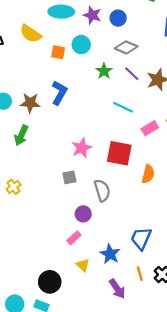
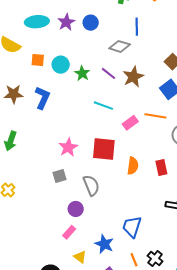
purple star: (92, 15) -> (66, 22), turned 30
cyan circle: (81, 45) -> (61, 65), moved
gray diamond: (126, 47) -> (120, 46), moved
brown star: (30, 103) -> (14, 94), moved

